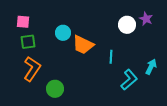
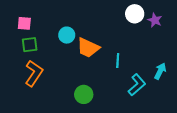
white circle: (127, 25) -> (135, 14), moved
green circle: (55, 89) -> (84, 94), moved

